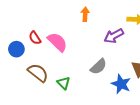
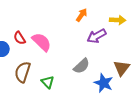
orange arrow: (85, 14) -> (82, 15), moved, turned 32
brown semicircle: (38, 73) -> (23, 72), turned -110

